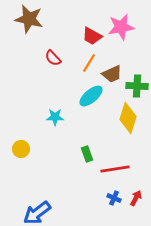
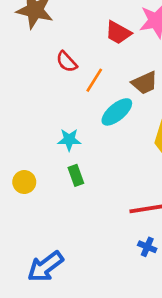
orange line: (89, 63) -> (94, 80), moved
green rectangle: (87, 154) -> (76, 175), moved

